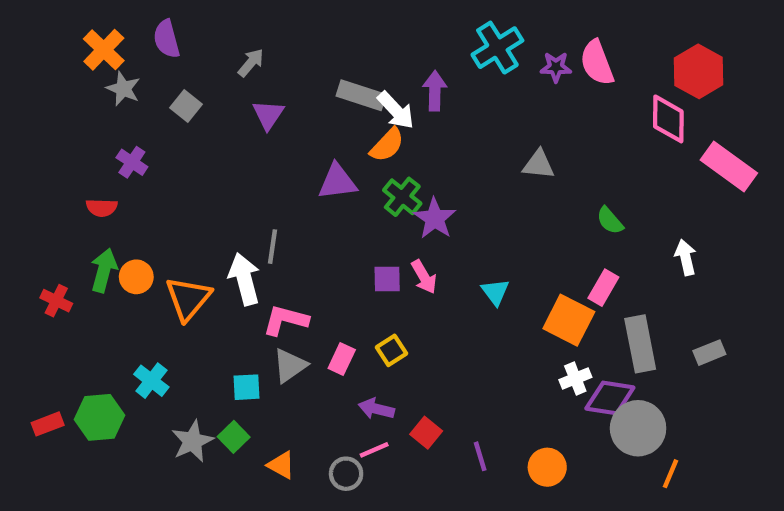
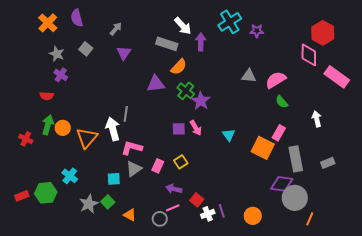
pink semicircle: (597, 63) -> (276, 80), moved, turned 80
gray star: (123, 89) -> (57, 54), moved
white arrow: (396, 110) -> (183, 26), moved
white cross: (575, 378) -> (208, 214), moved

